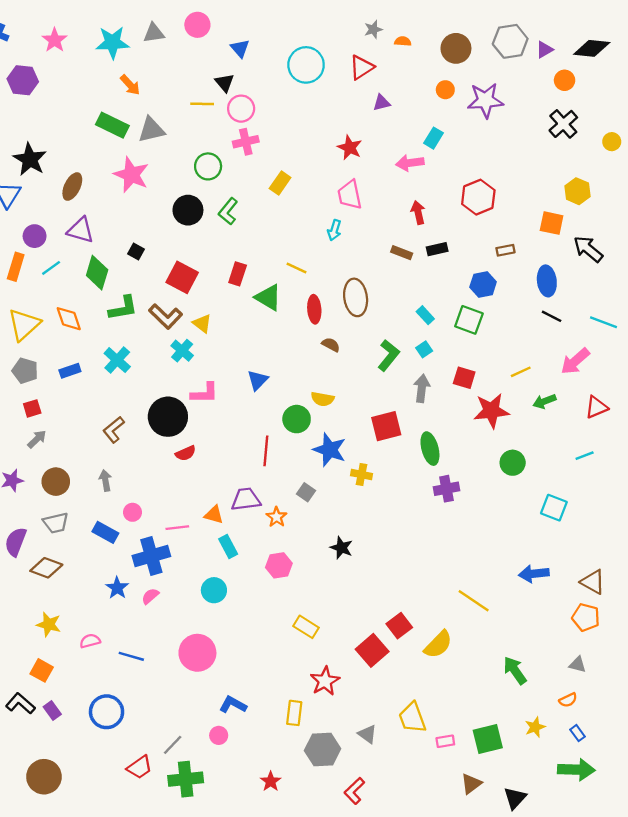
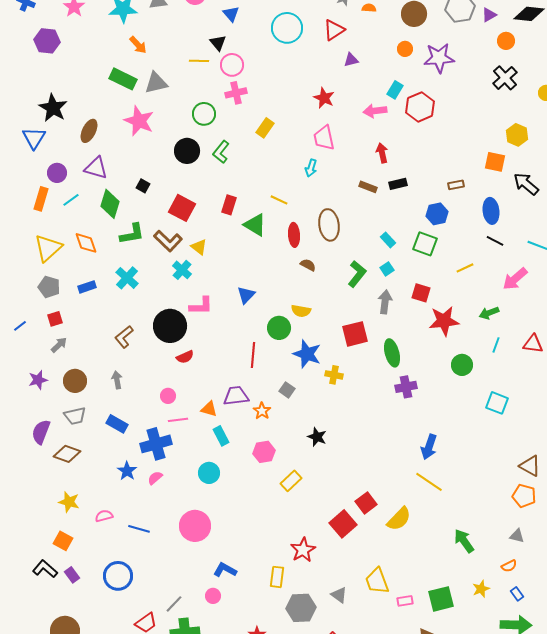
red hexagon: (478, 197) -> (420, 107), moved
yellow line: (521, 372) -> (465, 268), moved
red triangle: (596, 407) -> (533, 344), moved, turned 30
cyan line: (585, 456) -> (496, 345), moved, turned -49
pink circle: (133, 512) -> (168, 396), moved
blue arrow: (534, 574) -> (429, 447), moved, turned -65
yellow rectangle: (306, 627) -> (291, 481), moved, turned -75

